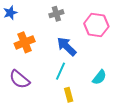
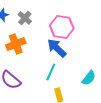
gray cross: (56, 14) -> (25, 18), moved, turned -32
pink hexagon: (96, 25) -> (62, 27), moved

